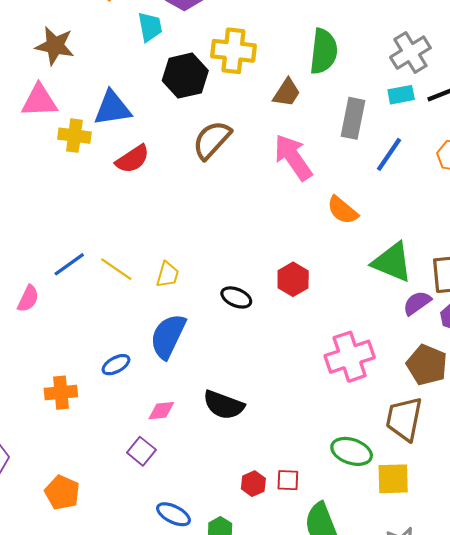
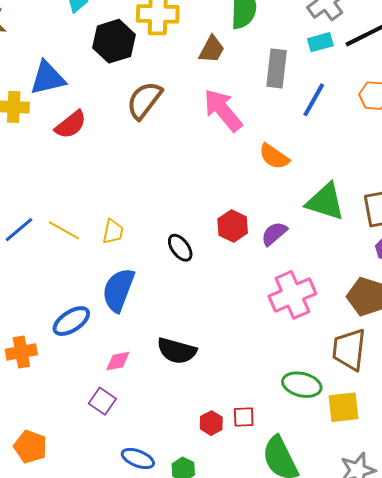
black ellipse: (236, 297) -> (180, 248), turned 36
purple semicircle: (417, 303) -> (274, 234), moved
blue ellipse: (116, 365) -> (71, 321), size x1.4

